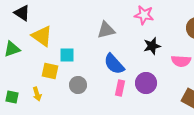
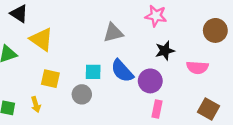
cyan square: (67, 55) -> (93, 72), moved
purple circle: (146, 83) -> (150, 81), moved
pink rectangle: (120, 88) -> (157, 109), moved

